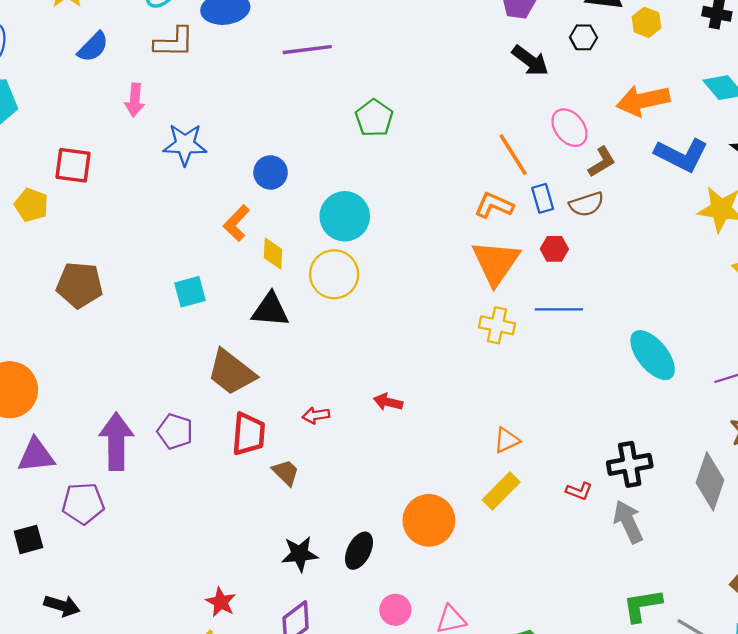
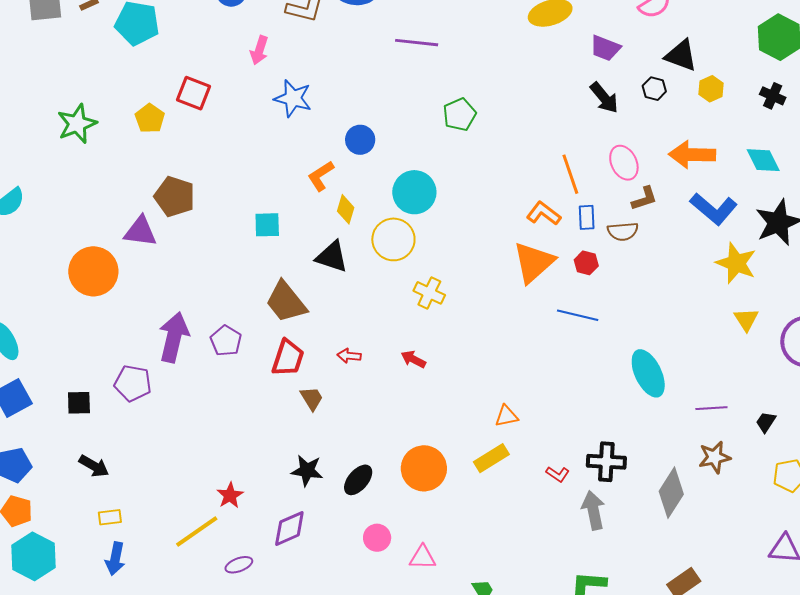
yellow cross: (497, 325) -> (429, 293), moved
purple triangle: (36, 455) -> (140, 231), moved

